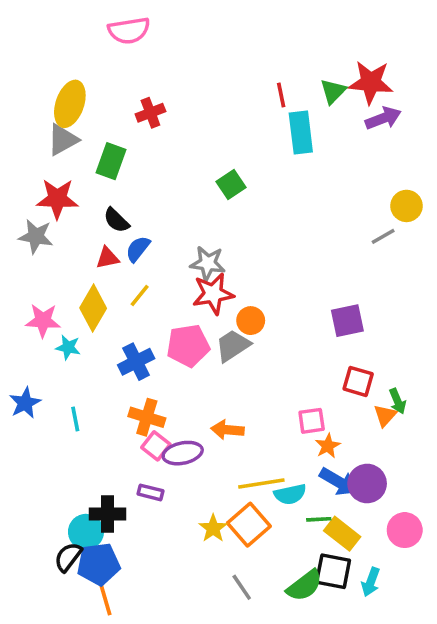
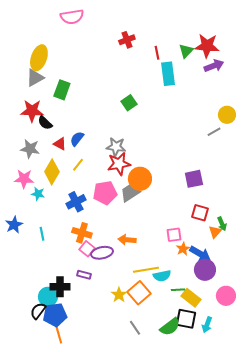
red cross: (150, 113) -> (127, 40), moved
black semicircle: (116, 220) -> (45, 123), moved
gray star: (36, 236) -> (30, 149), moved
red triangle: (107, 258) -> (60, 144), turned 40
orange circle: (251, 321) -> (140, 179), size x1.5
blue arrow: (338, 482) -> (200, 254), moved

